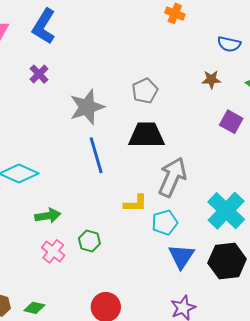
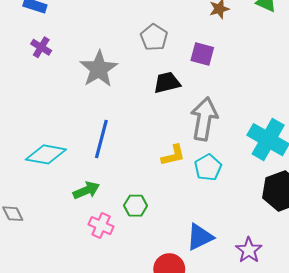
purple square: (231, 122) -> (202, 54), moved
black trapezoid: (146, 135) -> (167, 83), size x0.7
blue line: (96, 155) -> (101, 139), moved, turned 45
blue triangle: (181, 256) -> (200, 237), moved, turned 44

